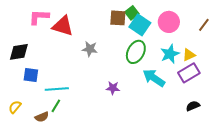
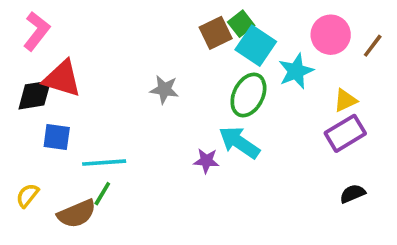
pink L-shape: (39, 17) -> (37, 31), moved, turned 125
brown square: (118, 18) -> (216, 33), turned -30
pink circle: (169, 22) -> (331, 35), moved
red triangle: (63, 26) -> (62, 79), moved
cyan star: (170, 54) -> (296, 71), moved
cyan arrow: (154, 78) -> (239, 142), moved
brown semicircle: (42, 117) -> (77, 214), size x1.5

